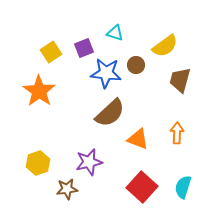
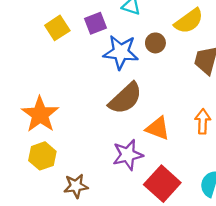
orange star: (39, 91) -> (40, 114), moved
purple star: (89, 162) -> (128, 155), moved

